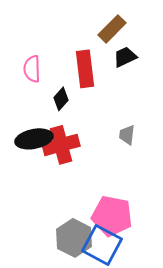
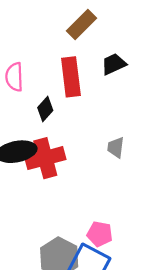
brown rectangle: (112, 29) -> (82, 25), moved
pink pentagon: (112, 216) -> (100, 234), size x0.6

